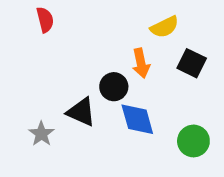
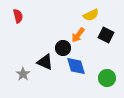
red semicircle: (45, 20) -> (18, 16), moved
orange arrow: (141, 63) -> (78, 35), turned 49

